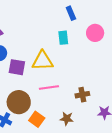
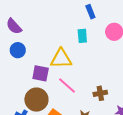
purple square: (17, 67) -> (41, 73), moved
pink line: (49, 87) -> (67, 85), turned 48

